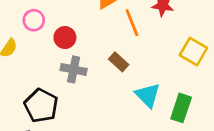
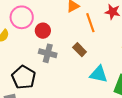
pink circle: (34, 20) -> (22, 17), size x1.5
cyan triangle: (148, 95) -> (99, 74), turned -36

